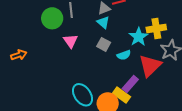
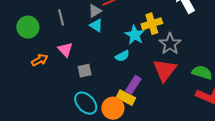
green circle: (52, 18) -> (28, 27), moved
gray square: (104, 44) -> (85, 71), moved, turned -32
orange arrow: (19, 55) -> (40, 60), moved
red triangle: (150, 66) -> (165, 70), moved

